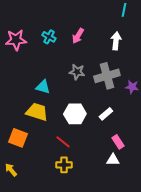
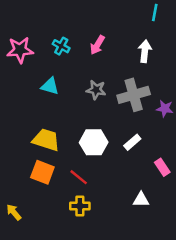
cyan triangle: (43, 87) -> (50, 86), moved
orange square: (18, 138) -> (42, 172), moved
pink rectangle: (118, 142) -> (162, 167), moved

